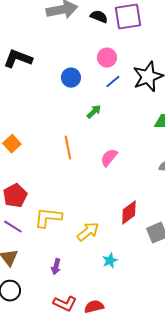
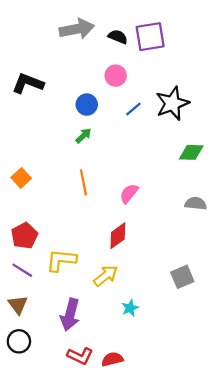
pink circle: (107, 58) -> (116, 76), moved
green arrow: (94, 112) -> (83, 136), moved
red diamond: (129, 213) -> (118, 236), moved
purple arrow: (56, 267) -> (70, 315), size x1.8

